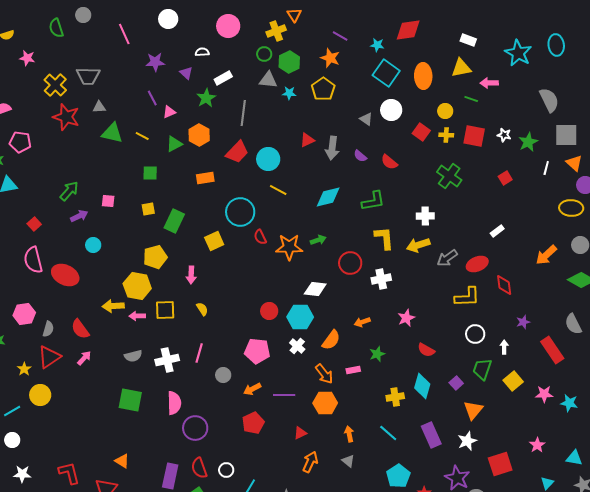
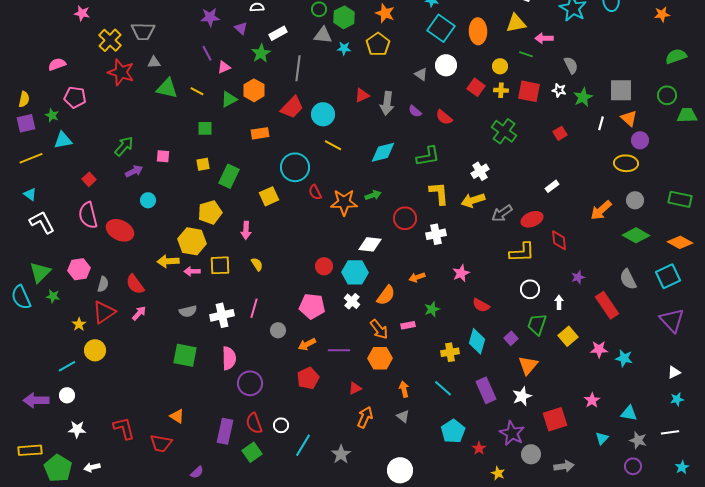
gray semicircle: (549, 100) -> (571, 65), moved, size x0.7
white cross: (425, 216) -> (480, 171), turned -30

